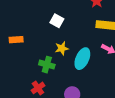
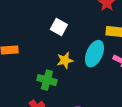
cyan ellipse: (82, 59) -> (94, 54), moved

